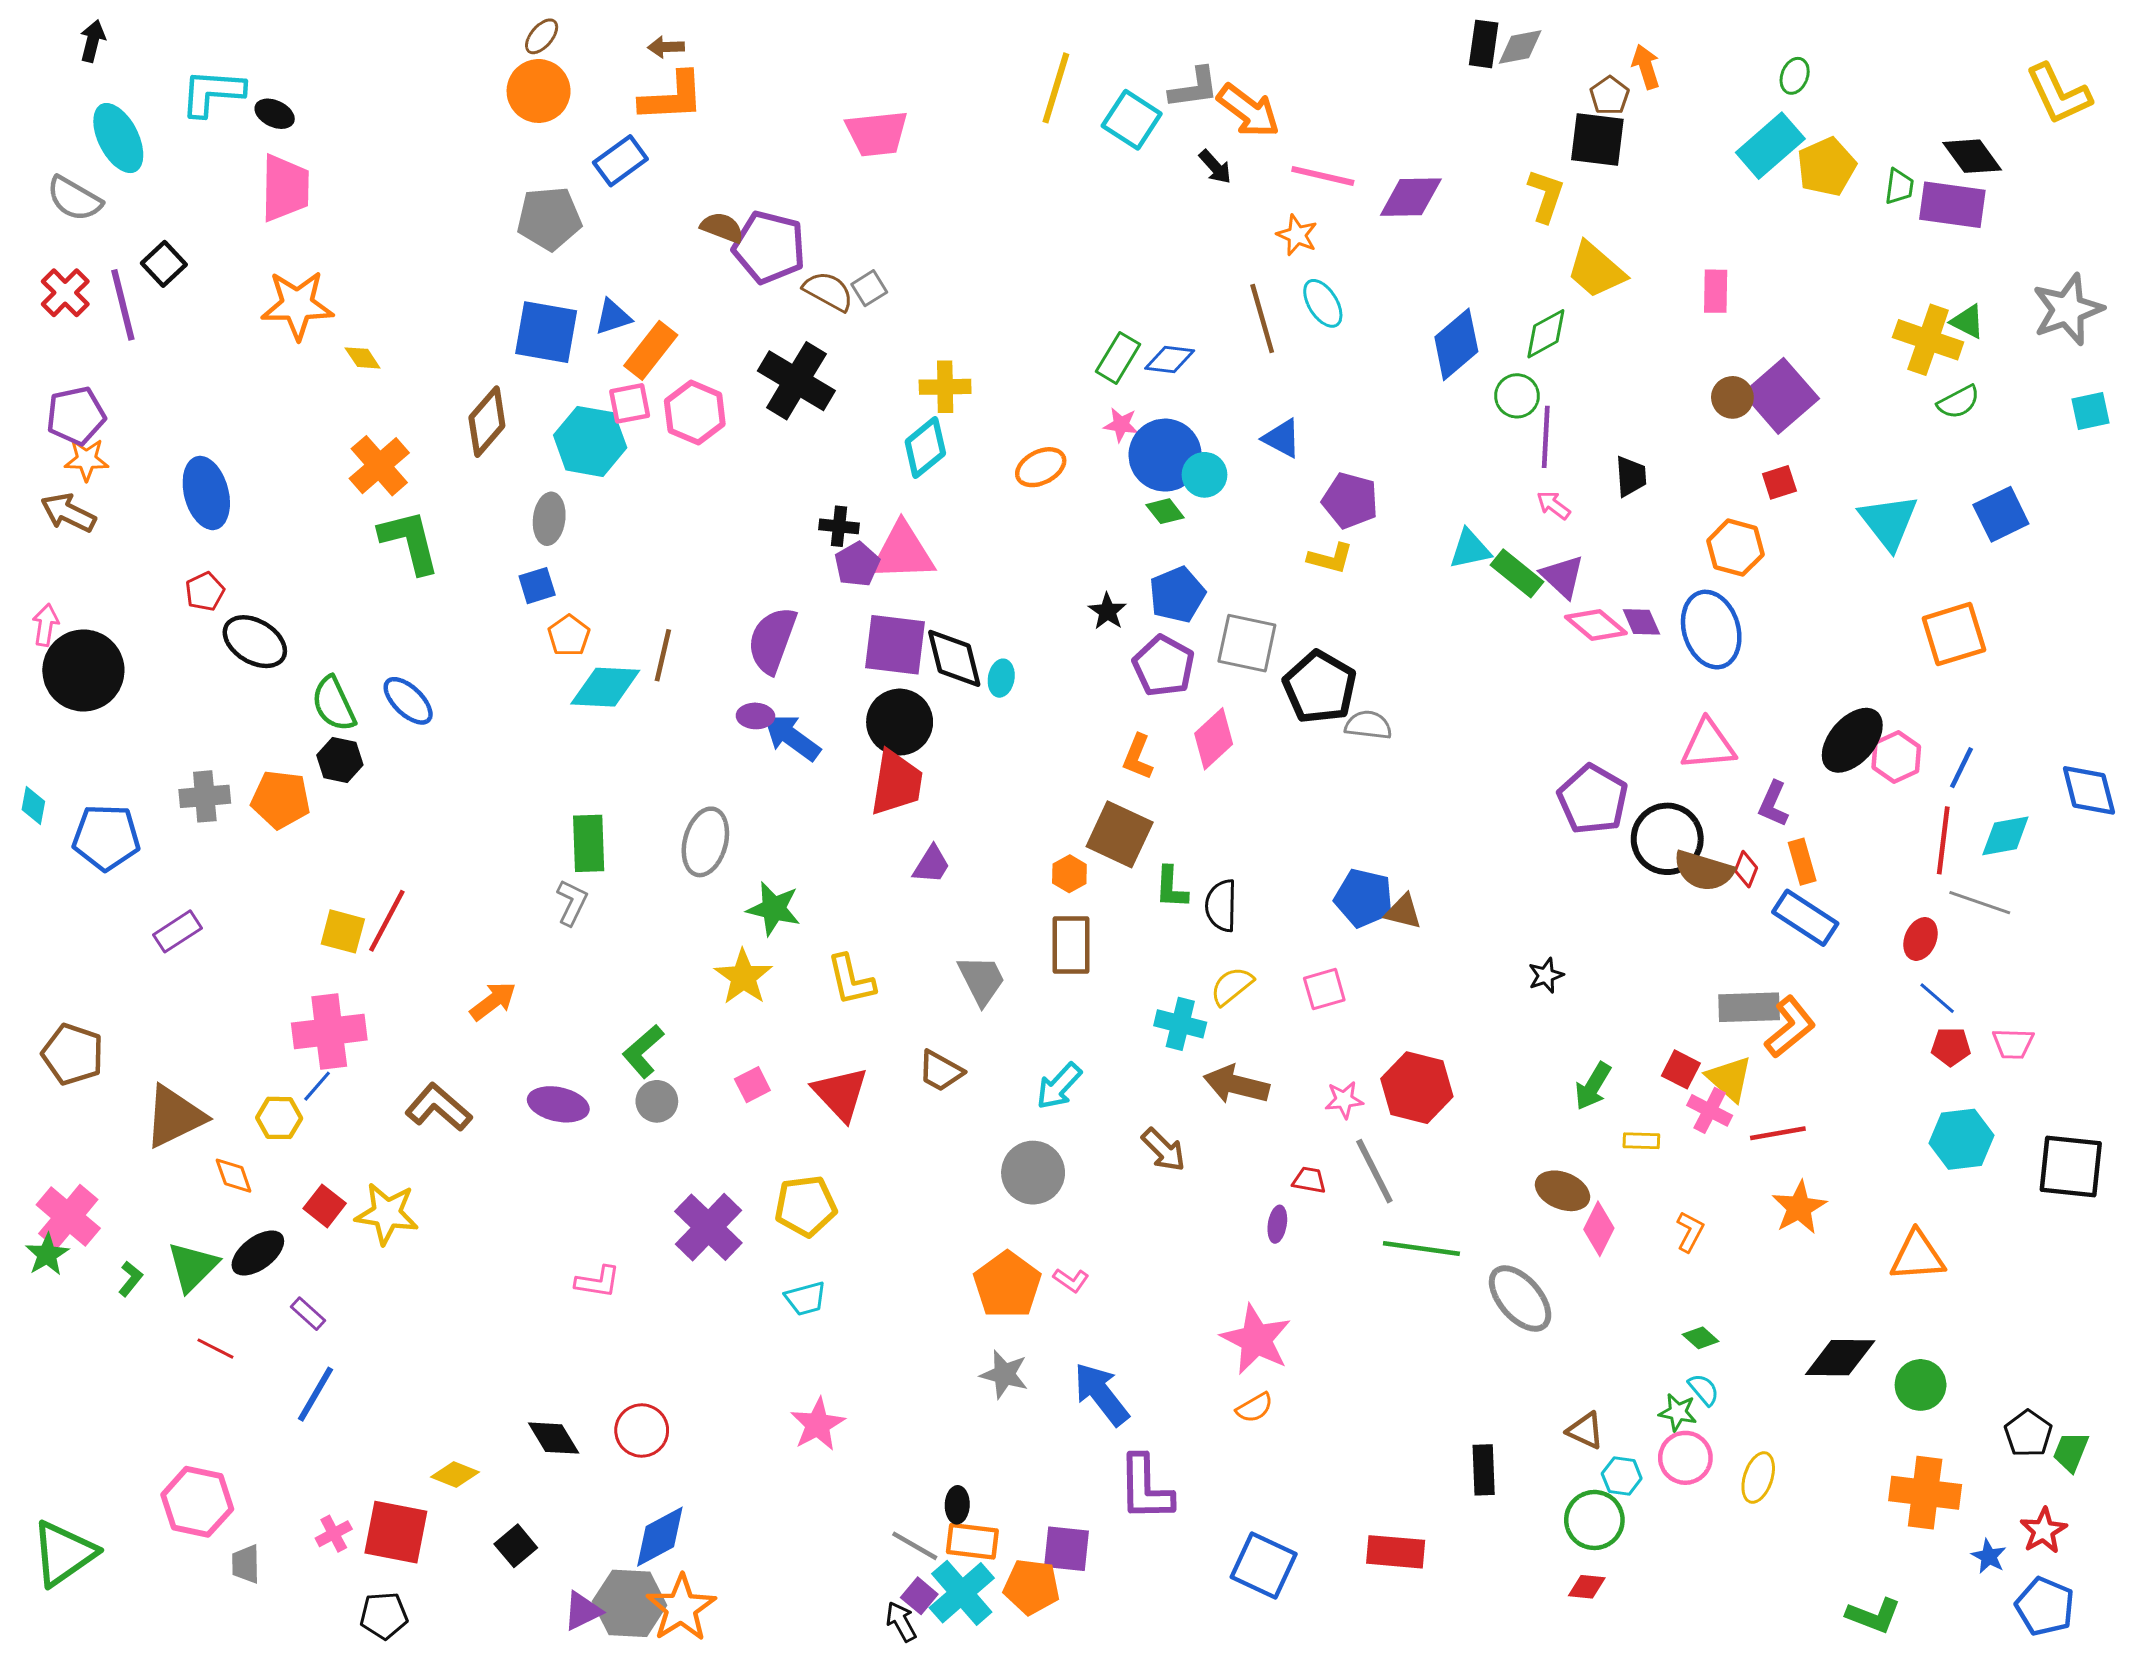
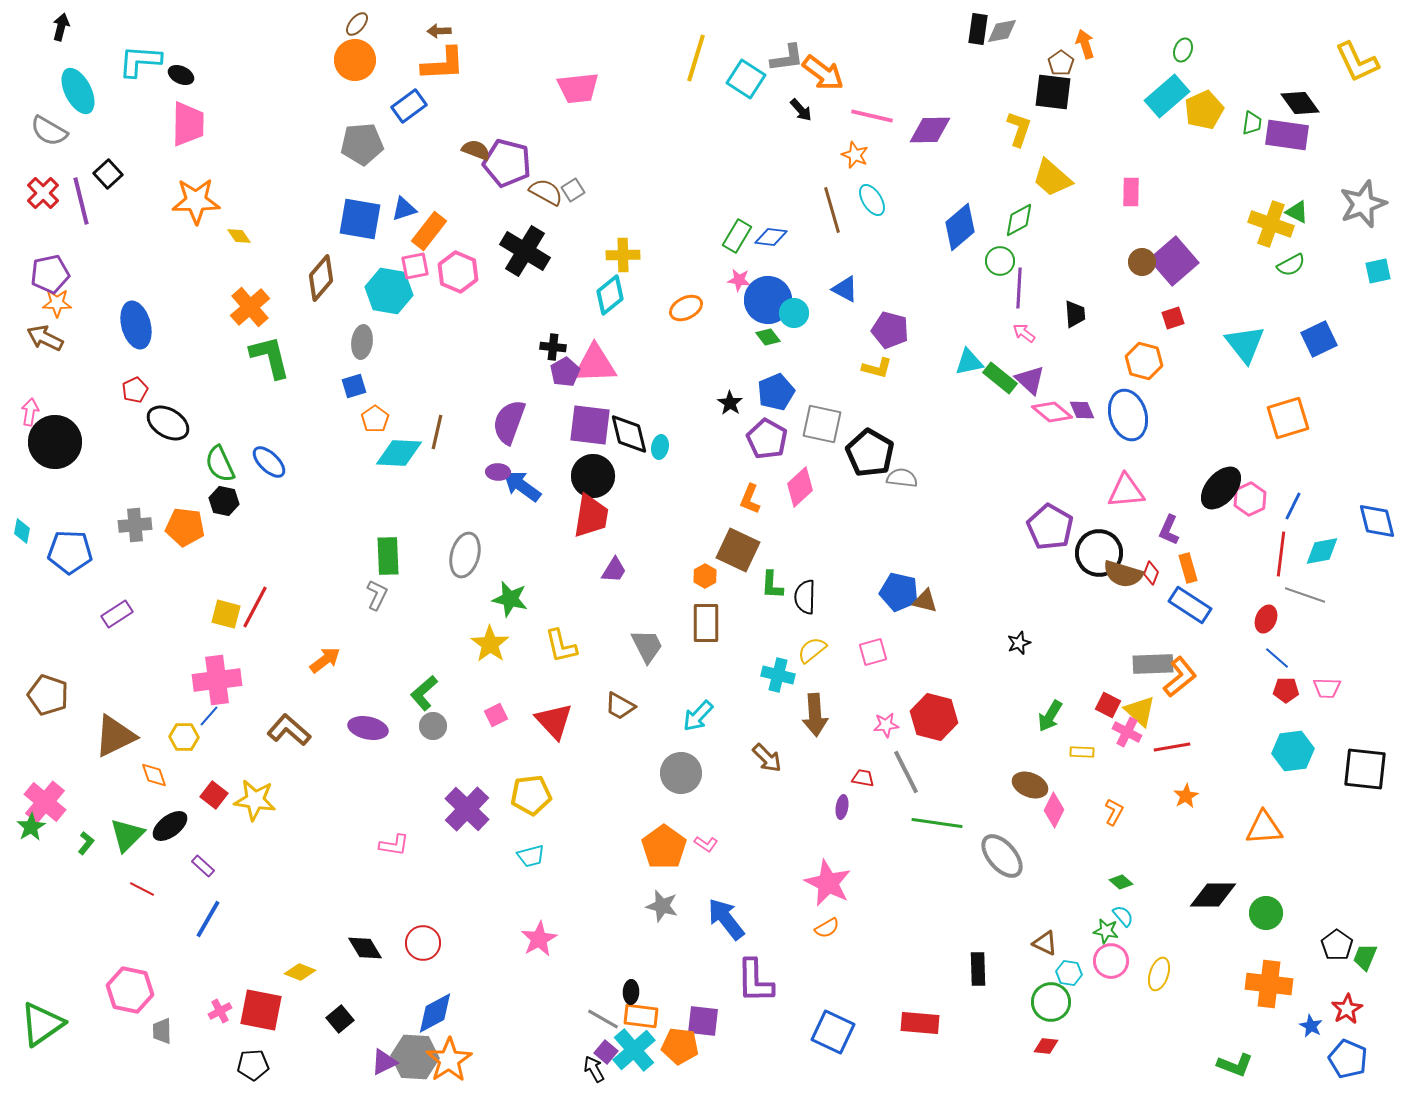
brown arrow: (1236, 1085) -> (815, 715), turned -108
orange star: (1799, 1207) -> (1186, 796), size x0.7

